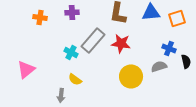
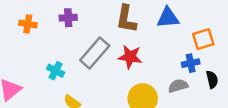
orange square: (177, 18) -> (203, 39), moved
blue cross: (169, 48) -> (191, 63), turned -32
cyan cross: (71, 52) -> (56, 71), moved

